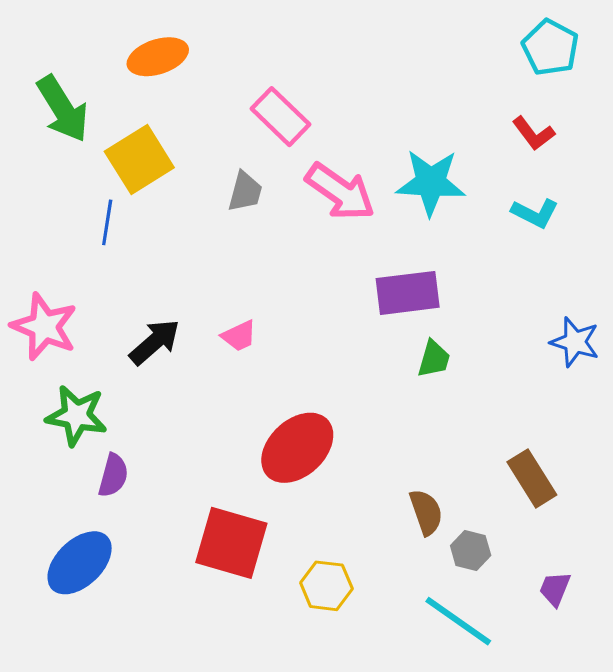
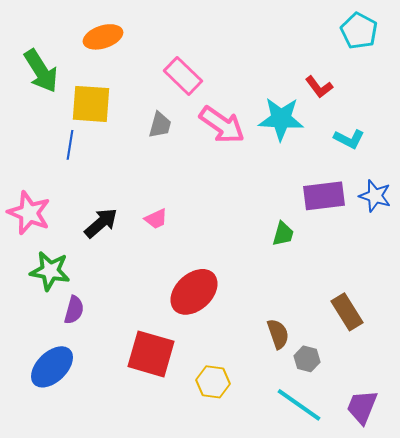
red L-shape: (533, 133) -> (319, 87), moved
yellow square: (139, 159) -> (91, 104), turned 36
purple rectangle: (408, 293) -> (324, 196), moved
blue star: (575, 342) -> (375, 196), moved
purple trapezoid: (555, 589) -> (362, 407), moved, size x1.5

